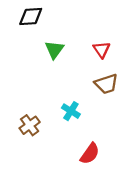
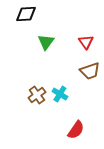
brown cross: (30, 125) -> (37, 95), moved

